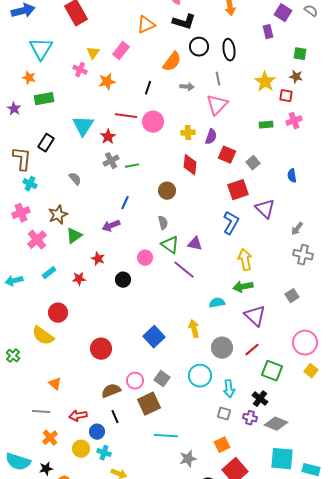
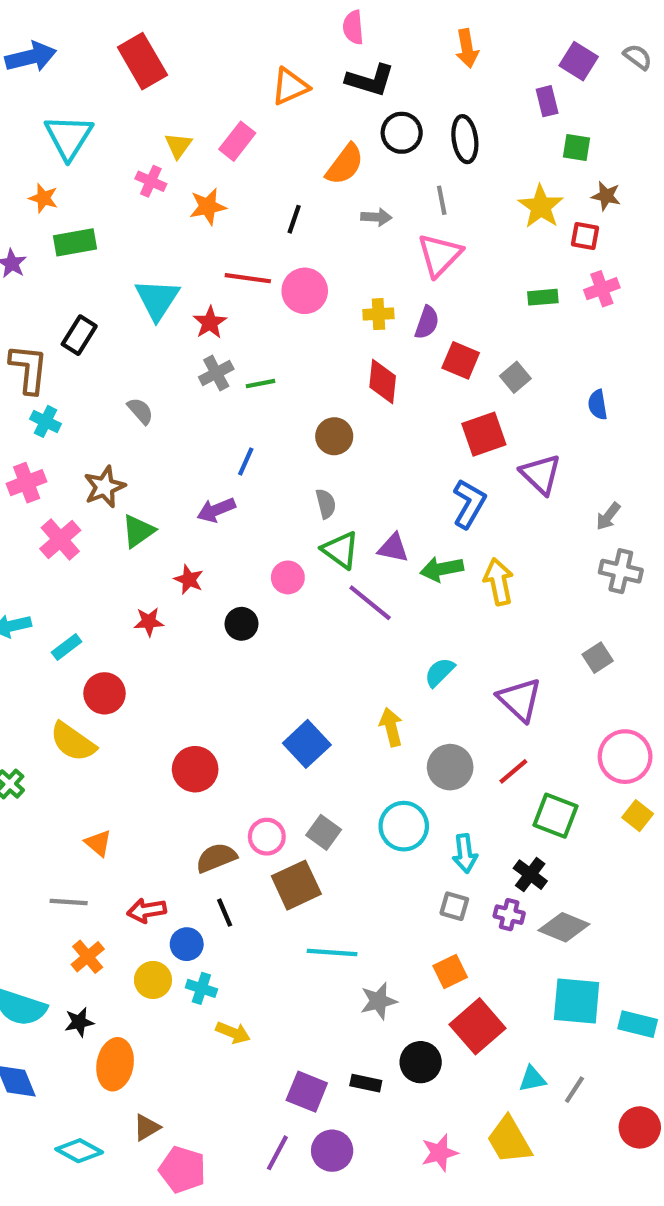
green square: (300, 54) -> (577, 148), moved
cyan rectangle: (49, 273) -> (67, 647), moved
green arrow: (243, 287) -> (442, 569), moved
cyan semicircle: (217, 303) -> (440, 672), turned -35

